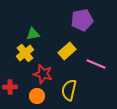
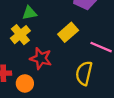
yellow semicircle: (69, 90) -> (84, 73), moved
orange circle: (37, 96) -> (25, 83), moved

